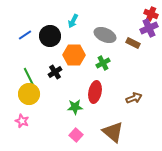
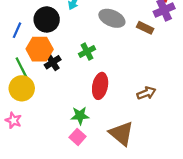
blue line: (25, 35) -> (17, 30), moved, turned -32
orange hexagon: (74, 55) -> (40, 49), moved
green cross: (103, 63) -> (87, 52), moved
green star: (75, 107) -> (80, 116), moved

